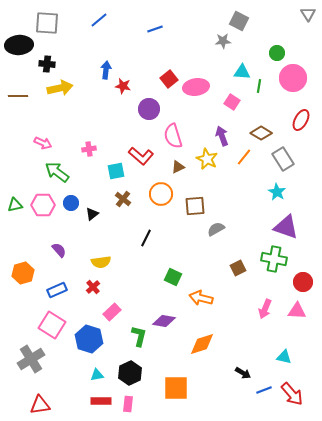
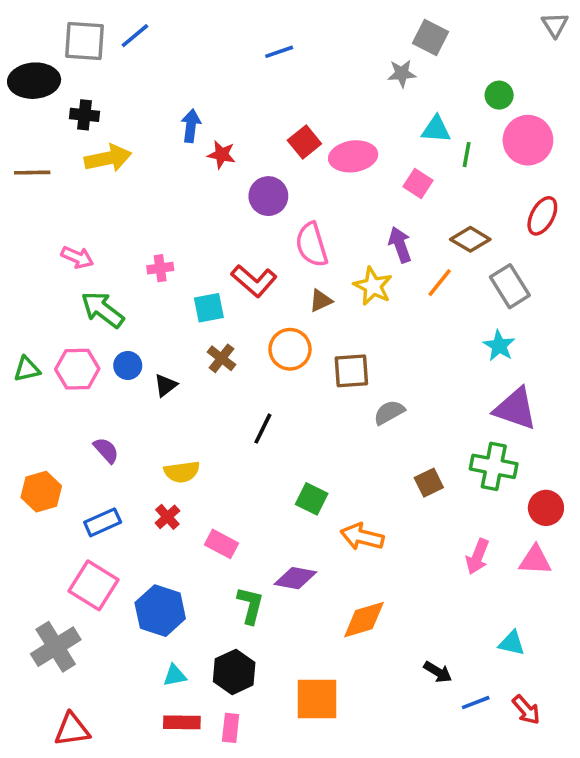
blue line: (99, 20) -> (135, 36), moved
pink rectangle: (112, 312) -> (222, 544), moved, turned 72
red arrow: (292, 394) -> (526, 710), size x0.7

